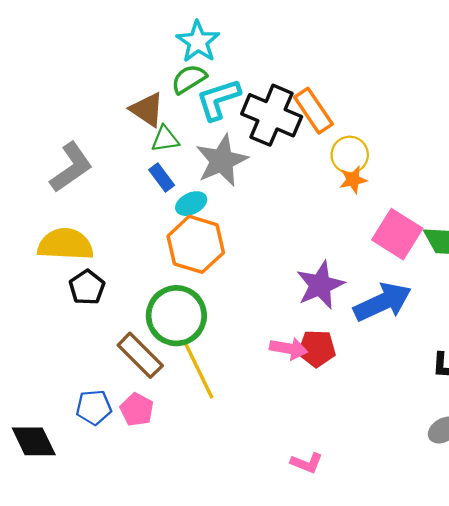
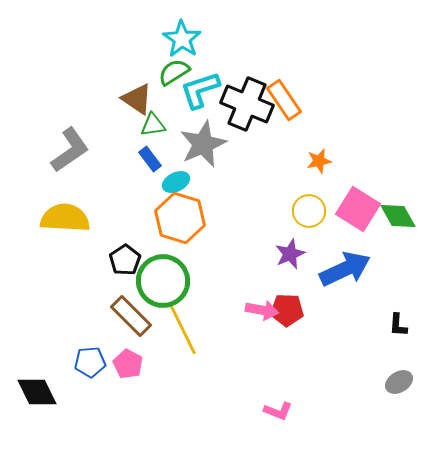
yellow circle: (350, 155) -> (309, 211), moved
purple star: (320, 285) -> (290, 254), size x0.7
black pentagon: (87, 287) -> (125, 260), moved

